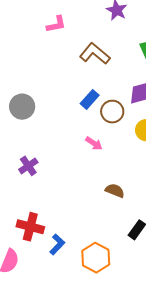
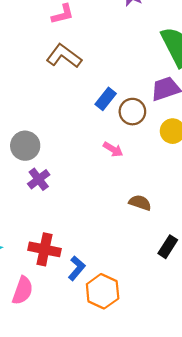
brown L-shape: (95, 54) -> (64, 56), moved
gray circle: (22, 107) -> (25, 146), moved
orange hexagon: (96, 258) -> (103, 291), moved

